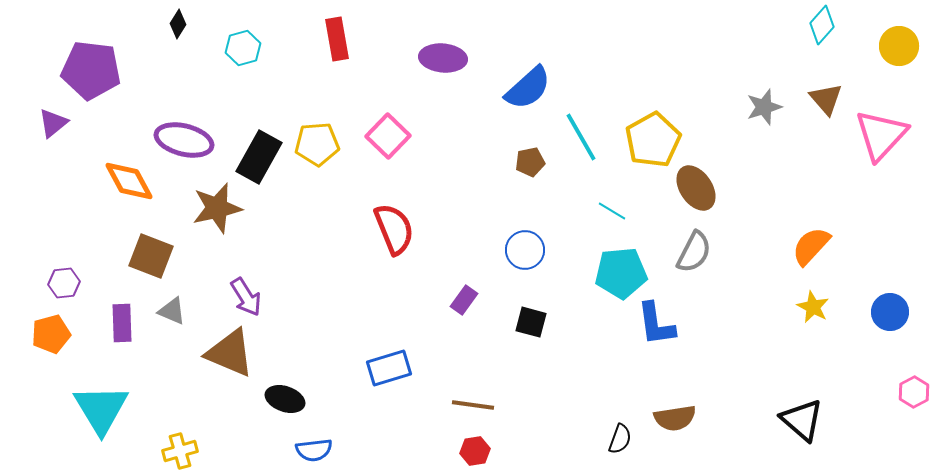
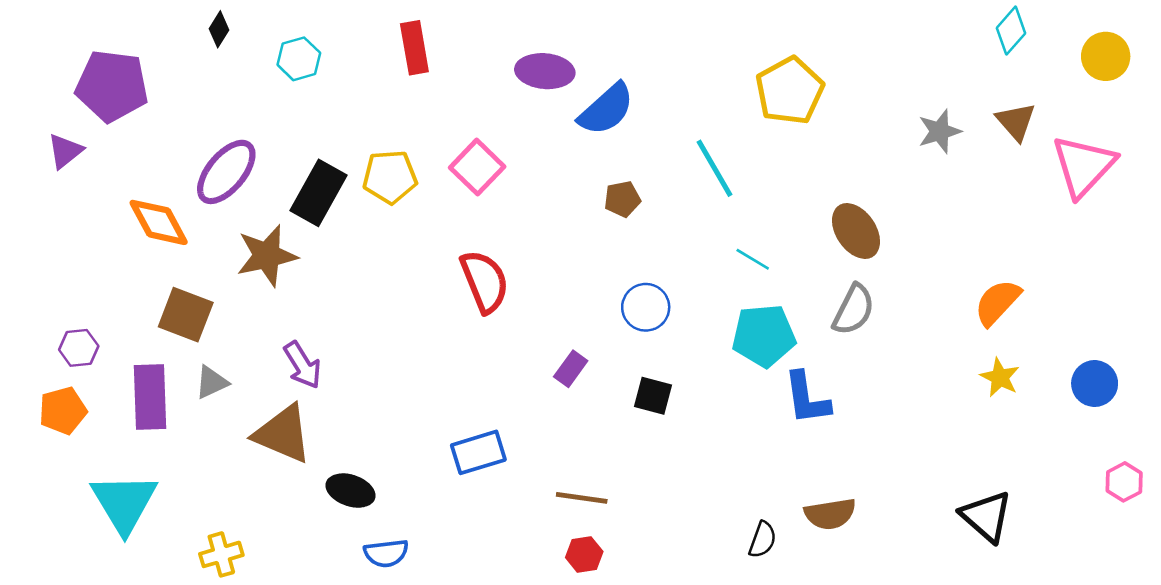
blue semicircle: (528, 88) -> (606, 109), moved
purple ellipse: (184, 140) -> (226, 172), turned -64
yellow pentagon: (653, 140) -> (790, 91), moved
brown pentagon: (530, 162) -> (622, 199), moved
gray triangle: (172, 311) -> (212, 382), turned -48
purple rectangle: (122, 323) -> (150, 397), size x1.4

